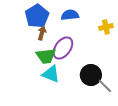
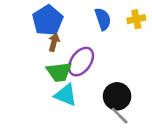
blue semicircle: (70, 15) -> (103, 19), moved, turned 78
yellow cross: (106, 27) -> (136, 19), moved
gray line: (105, 86) -> (120, 116), moved

